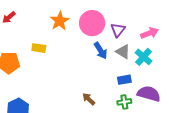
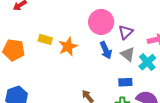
orange star: (60, 21) -> (68, 46), moved

